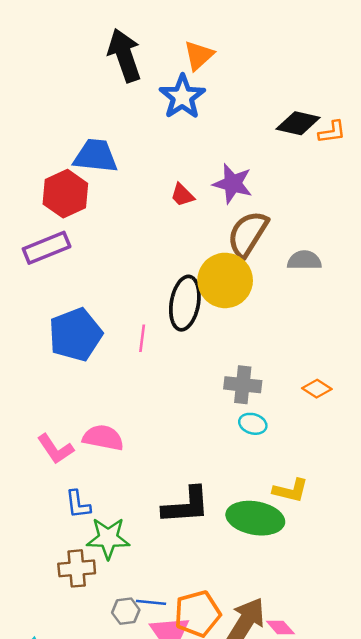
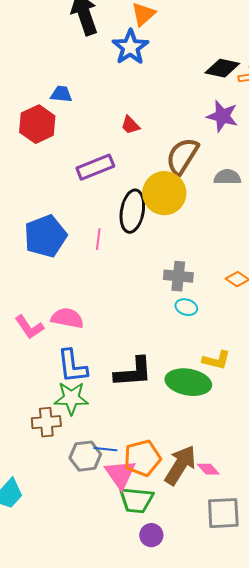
blue trapezoid: (96, 156) -> (61, 94), size x0.6
purple star: (233, 184) -> (222, 116), moved
purple rectangle: (47, 248) -> (95, 167), moved
blue L-shape: (78, 504) -> (72, 366), moved, size x1.5
gray hexagon: (126, 611) -> (85, 456), size x1.4

